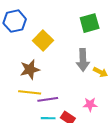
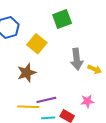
green square: (90, 23) -> (62, 19), moved
yellow line: (30, 92) -> (28, 107), moved

